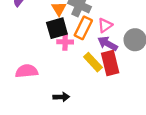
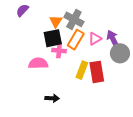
purple arrow: (108, 44) -> (113, 39), moved, turned 30
yellow rectangle: (93, 62) -> (82, 70), turned 60
pink semicircle: (27, 71) -> (38, 63), moved

